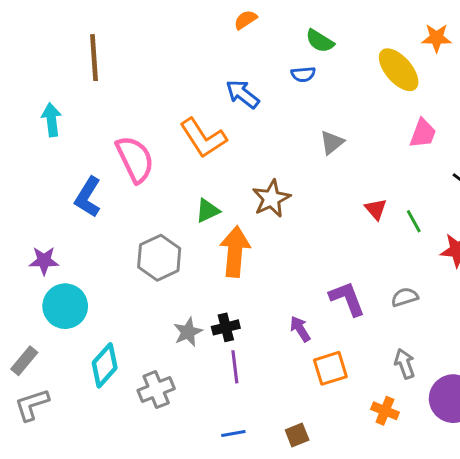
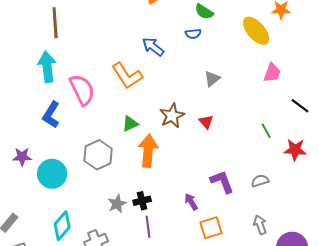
cyan arrow: (52, 120) -> (47, 67), moved, size x1.4
red triangle: (376, 209) -> (206, 122), moved
cyan circle: (65, 306) -> (52, 174), moved

